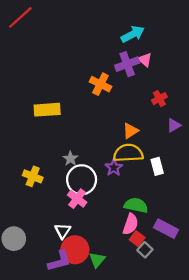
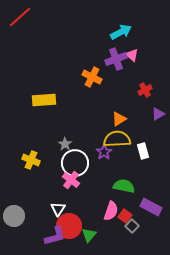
pink semicircle: (130, 224) -> (111, 211), moved

